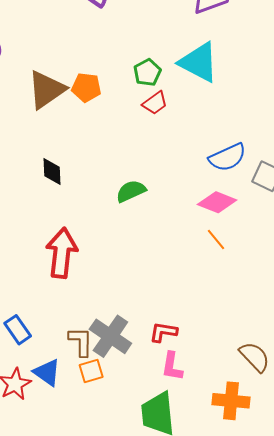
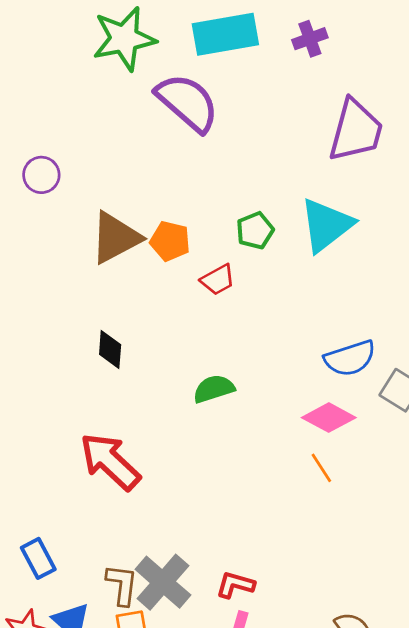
cyan triangle: (199, 62) -> (326, 225), turned 48
red trapezoid: (155, 103) -> (218, 280), moved
red arrow: (62, 253) -> (110, 461), turned -60

